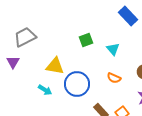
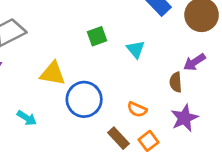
orange semicircle: (114, 78) -> (137, 109), moved
cyan arrow: (45, 90) -> (27, 118), moved

